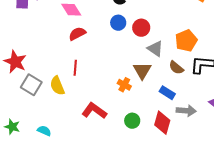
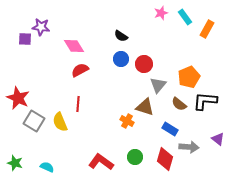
gray triangle: (155, 49) -> (158, 85), turned 36
brown triangle: (142, 71) -> (145, 107), turned -42
red L-shape: (94, 111) -> (101, 162), moved

